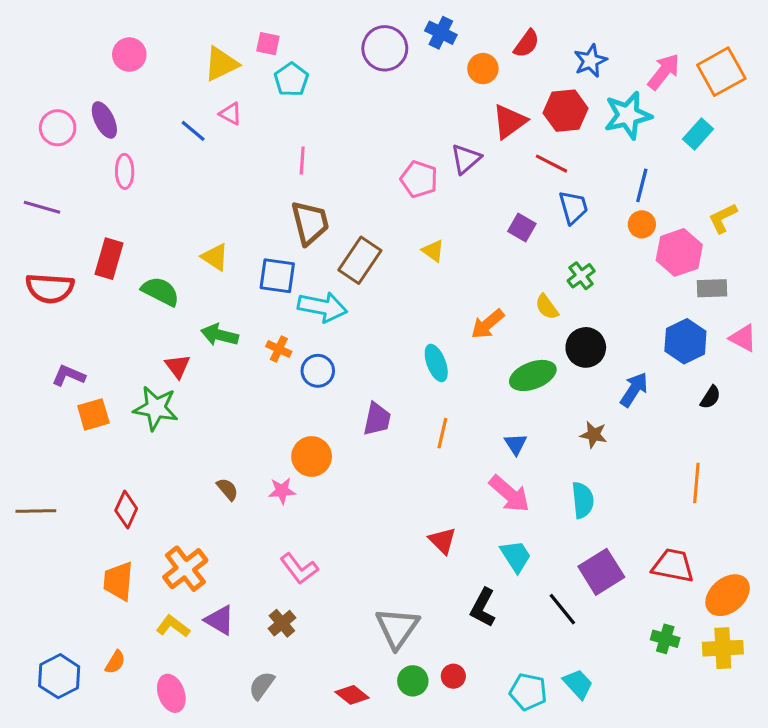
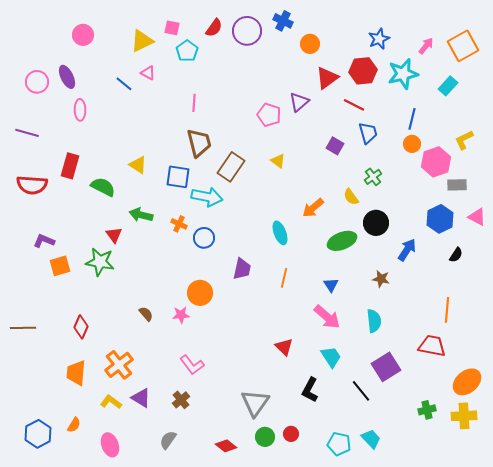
red semicircle: (527, 44) -> (214, 28), moved
pink arrow: (664, 72) -> (426, 46), size x0.7
red trapezoid: (673, 566) -> (432, 346), moved
green cross: (665, 639) -> (427, 410), turned -30

